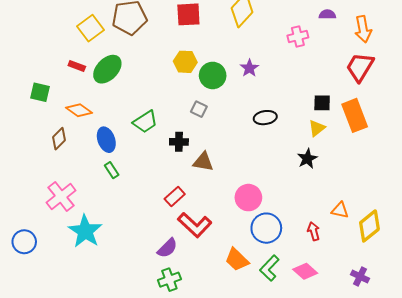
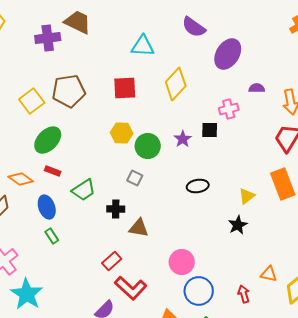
red rectangle: (77, 66) -> (53, 171), moved
black square: (322, 103) -> (210, 130), moved

